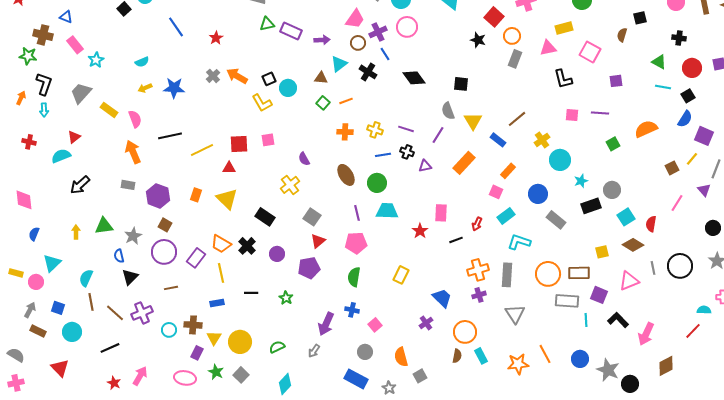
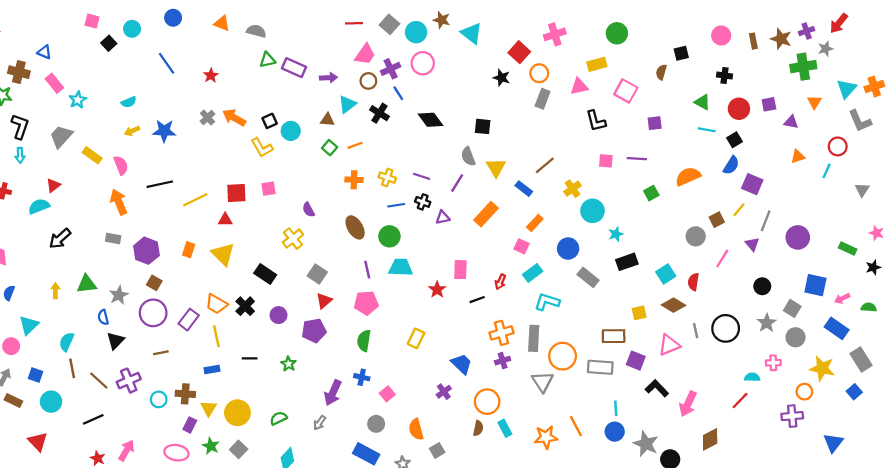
gray circle: (612, 190) -> (696, 236), moved
orange circle: (548, 274) -> (563, 356), moved
cyan line: (586, 320) -> (616, 408), moved

